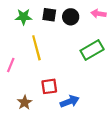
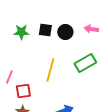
yellow line: (36, 48) -> (50, 70), moved, turned 30
red square: (49, 86) -> (23, 91), moved

